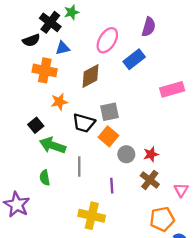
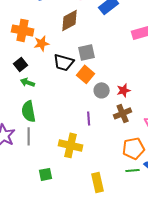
orange cross: (45, 70) -> (23, 30), moved
green arrow: (53, 145) -> (28, 82), moved, size x0.6
gray line: (79, 167) -> (29, 136), moved
green semicircle: (45, 178) -> (29, 111), size x1.5
brown cross: (150, 180) -> (123, 113), turned 30

